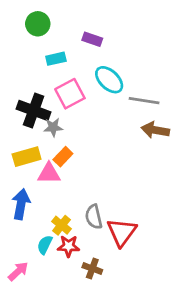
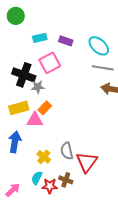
green circle: (38, 24) -> (16, 16), moved
purple rectangle: (92, 39) -> (66, 41), moved
cyan ellipse: (109, 80) -> (99, 46), moved
cyan semicircle: (45, 245) -> (37, 178), moved
red star: (69, 246) -> (50, 186), moved
brown cross: (92, 269) -> (66, 180), moved

